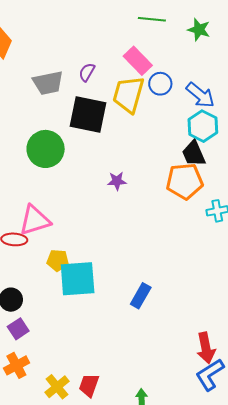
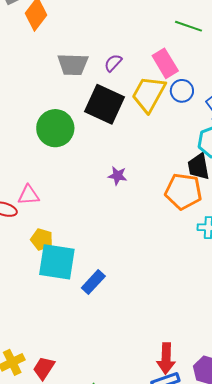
pink triangle: (35, 220) -> (28, 195), size x0.7
blue rectangle: (141, 296) -> (93, 282), moved

